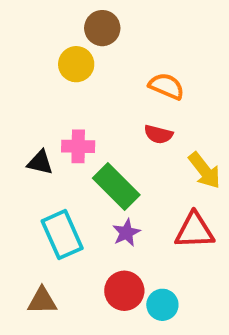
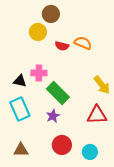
red semicircle: (158, 134) -> (62, 46), moved
purple star: (126, 233) -> (53, 116), moved
cyan rectangle: (62, 235) -> (20, 109), moved
cyan circle: (162, 305) -> (90, 152), moved

